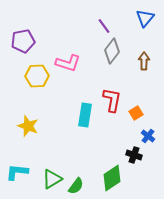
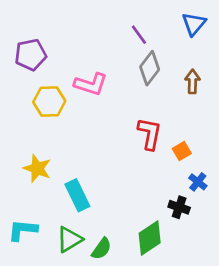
cyan rectangle: (85, 115) -> (77, 195), moved, turned -35

